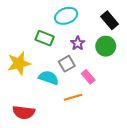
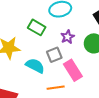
pink rectangle: (88, 77) -> (73, 70), size x1.5

